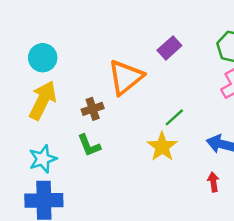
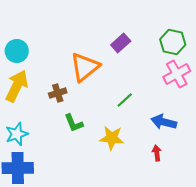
green L-shape: (89, 145) -> (74, 123), moved
yellow star: (162, 147) -> (112, 138), moved, turned -30

